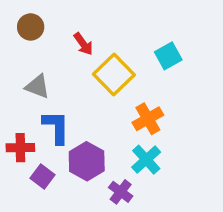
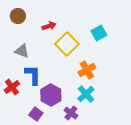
red arrow: (83, 44) -> (49, 26), turned -72
red cross: (20, 148) -> (12, 87), turned -35
purple square: (42, 177) -> (36, 114), moved

